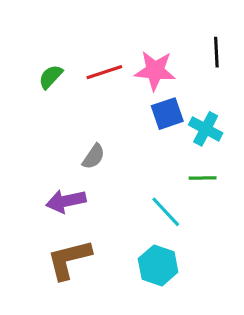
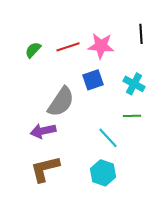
blue square: (167, 114) -> (93, 80), moved
gray semicircle: (94, 157) -> (61, 102), size x1.8

